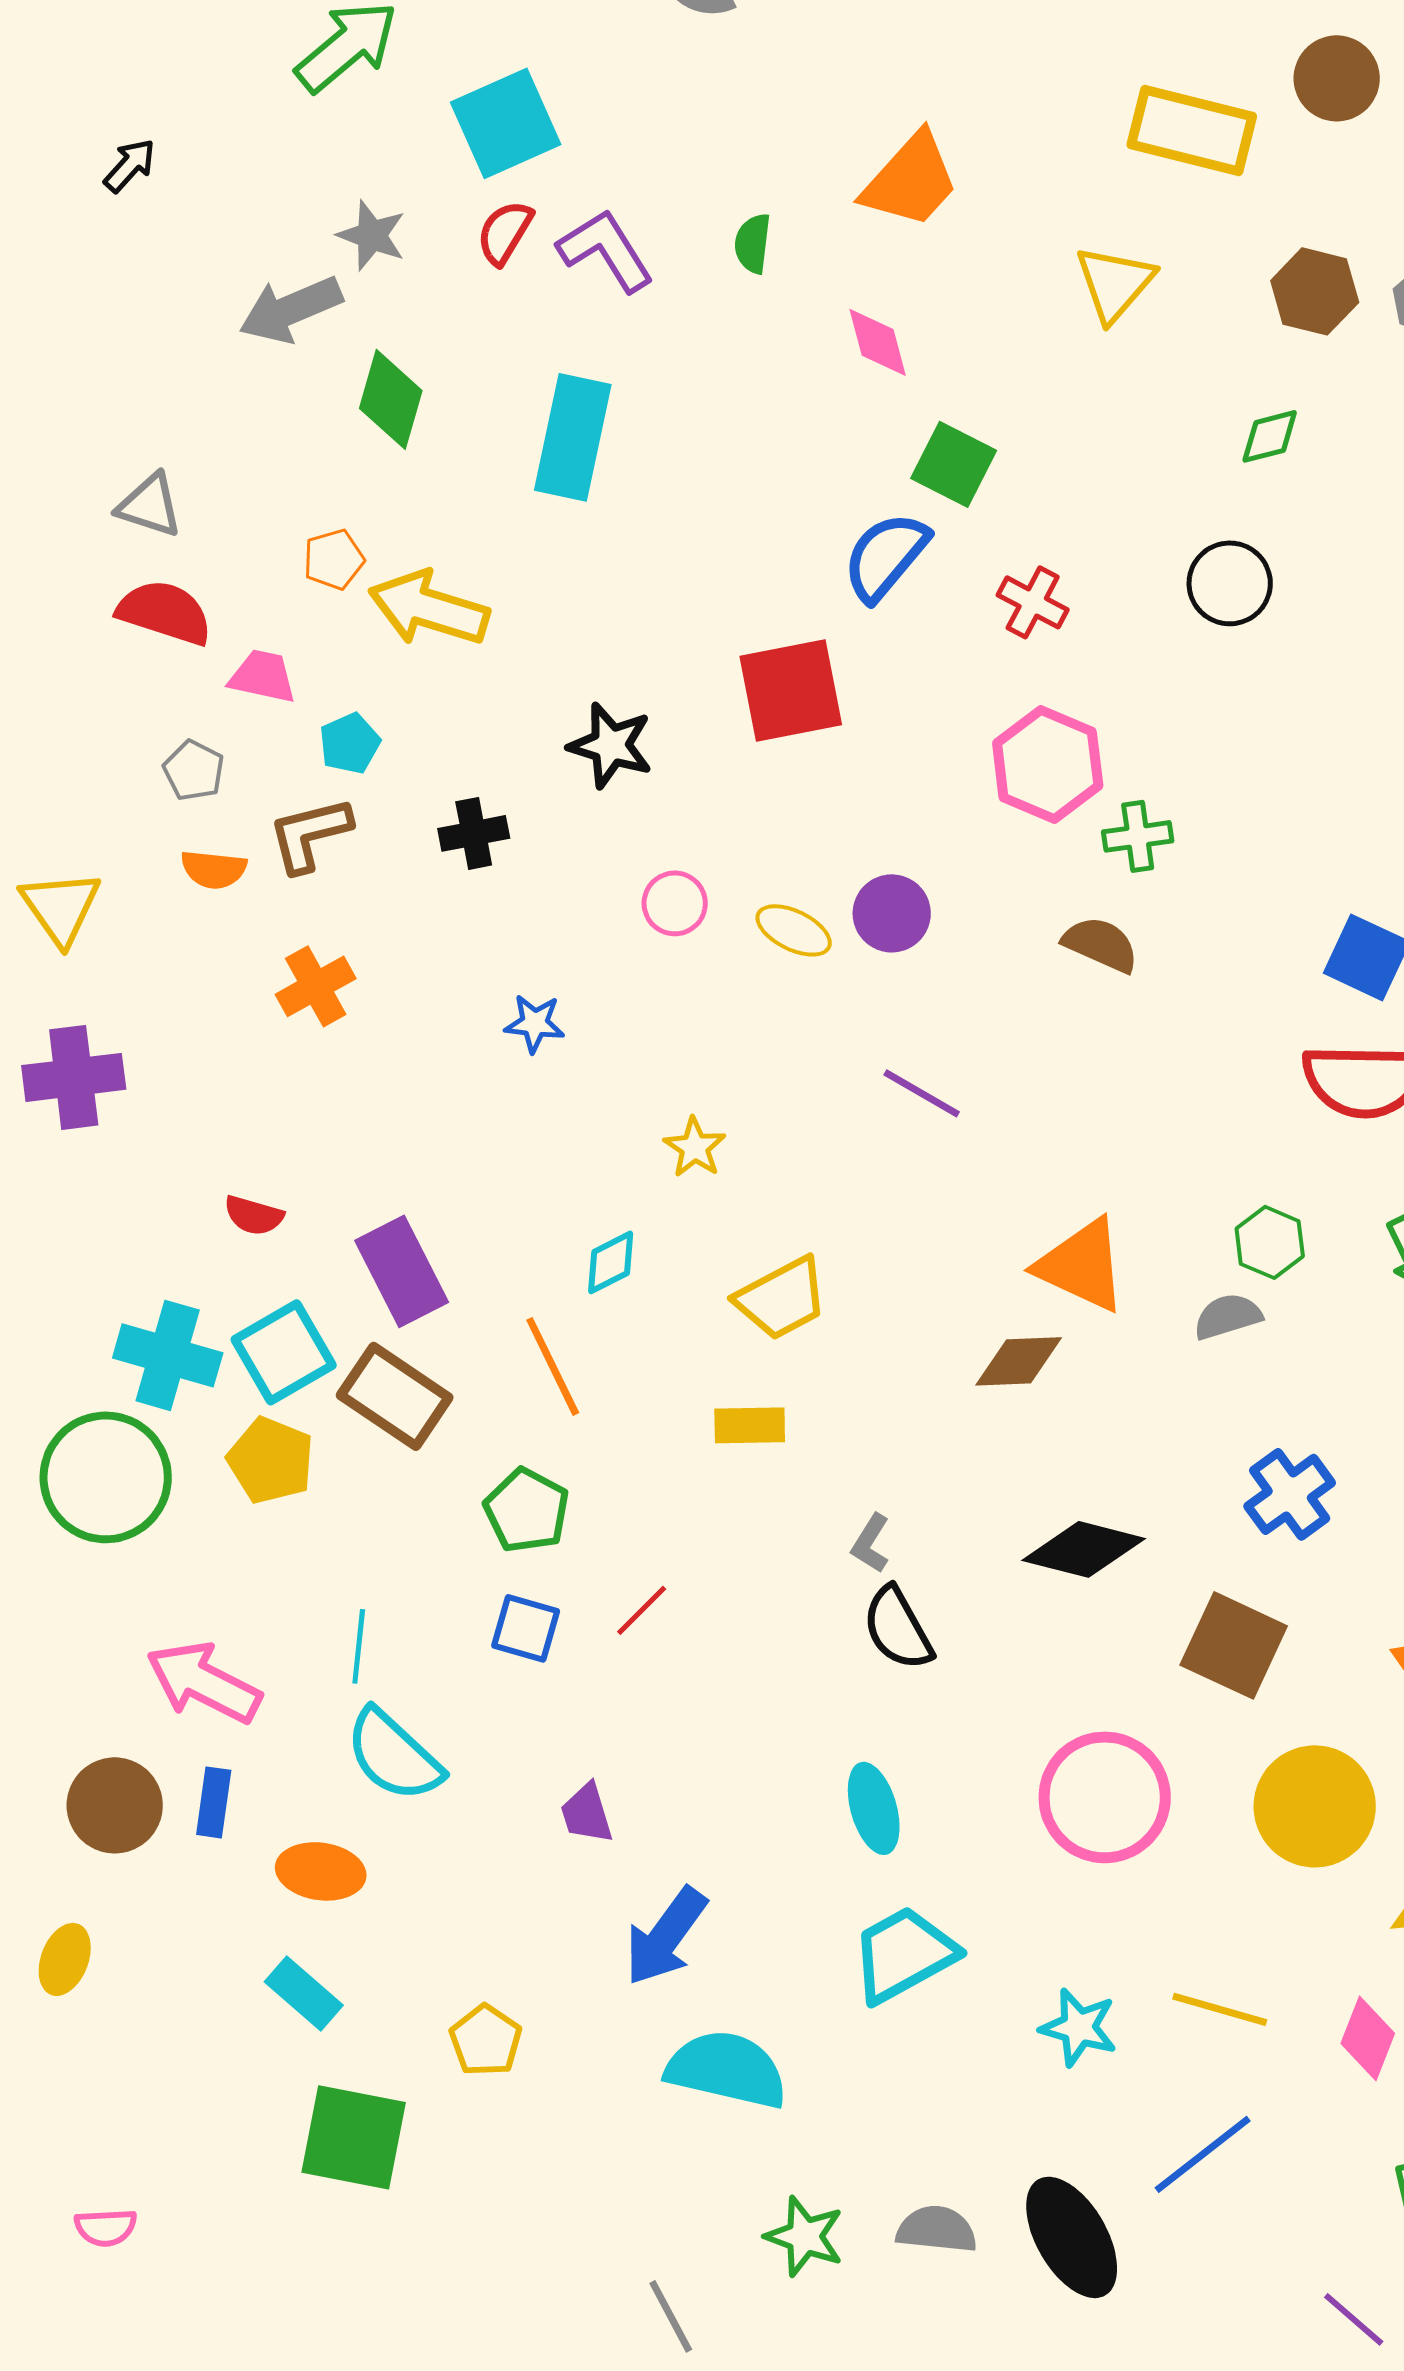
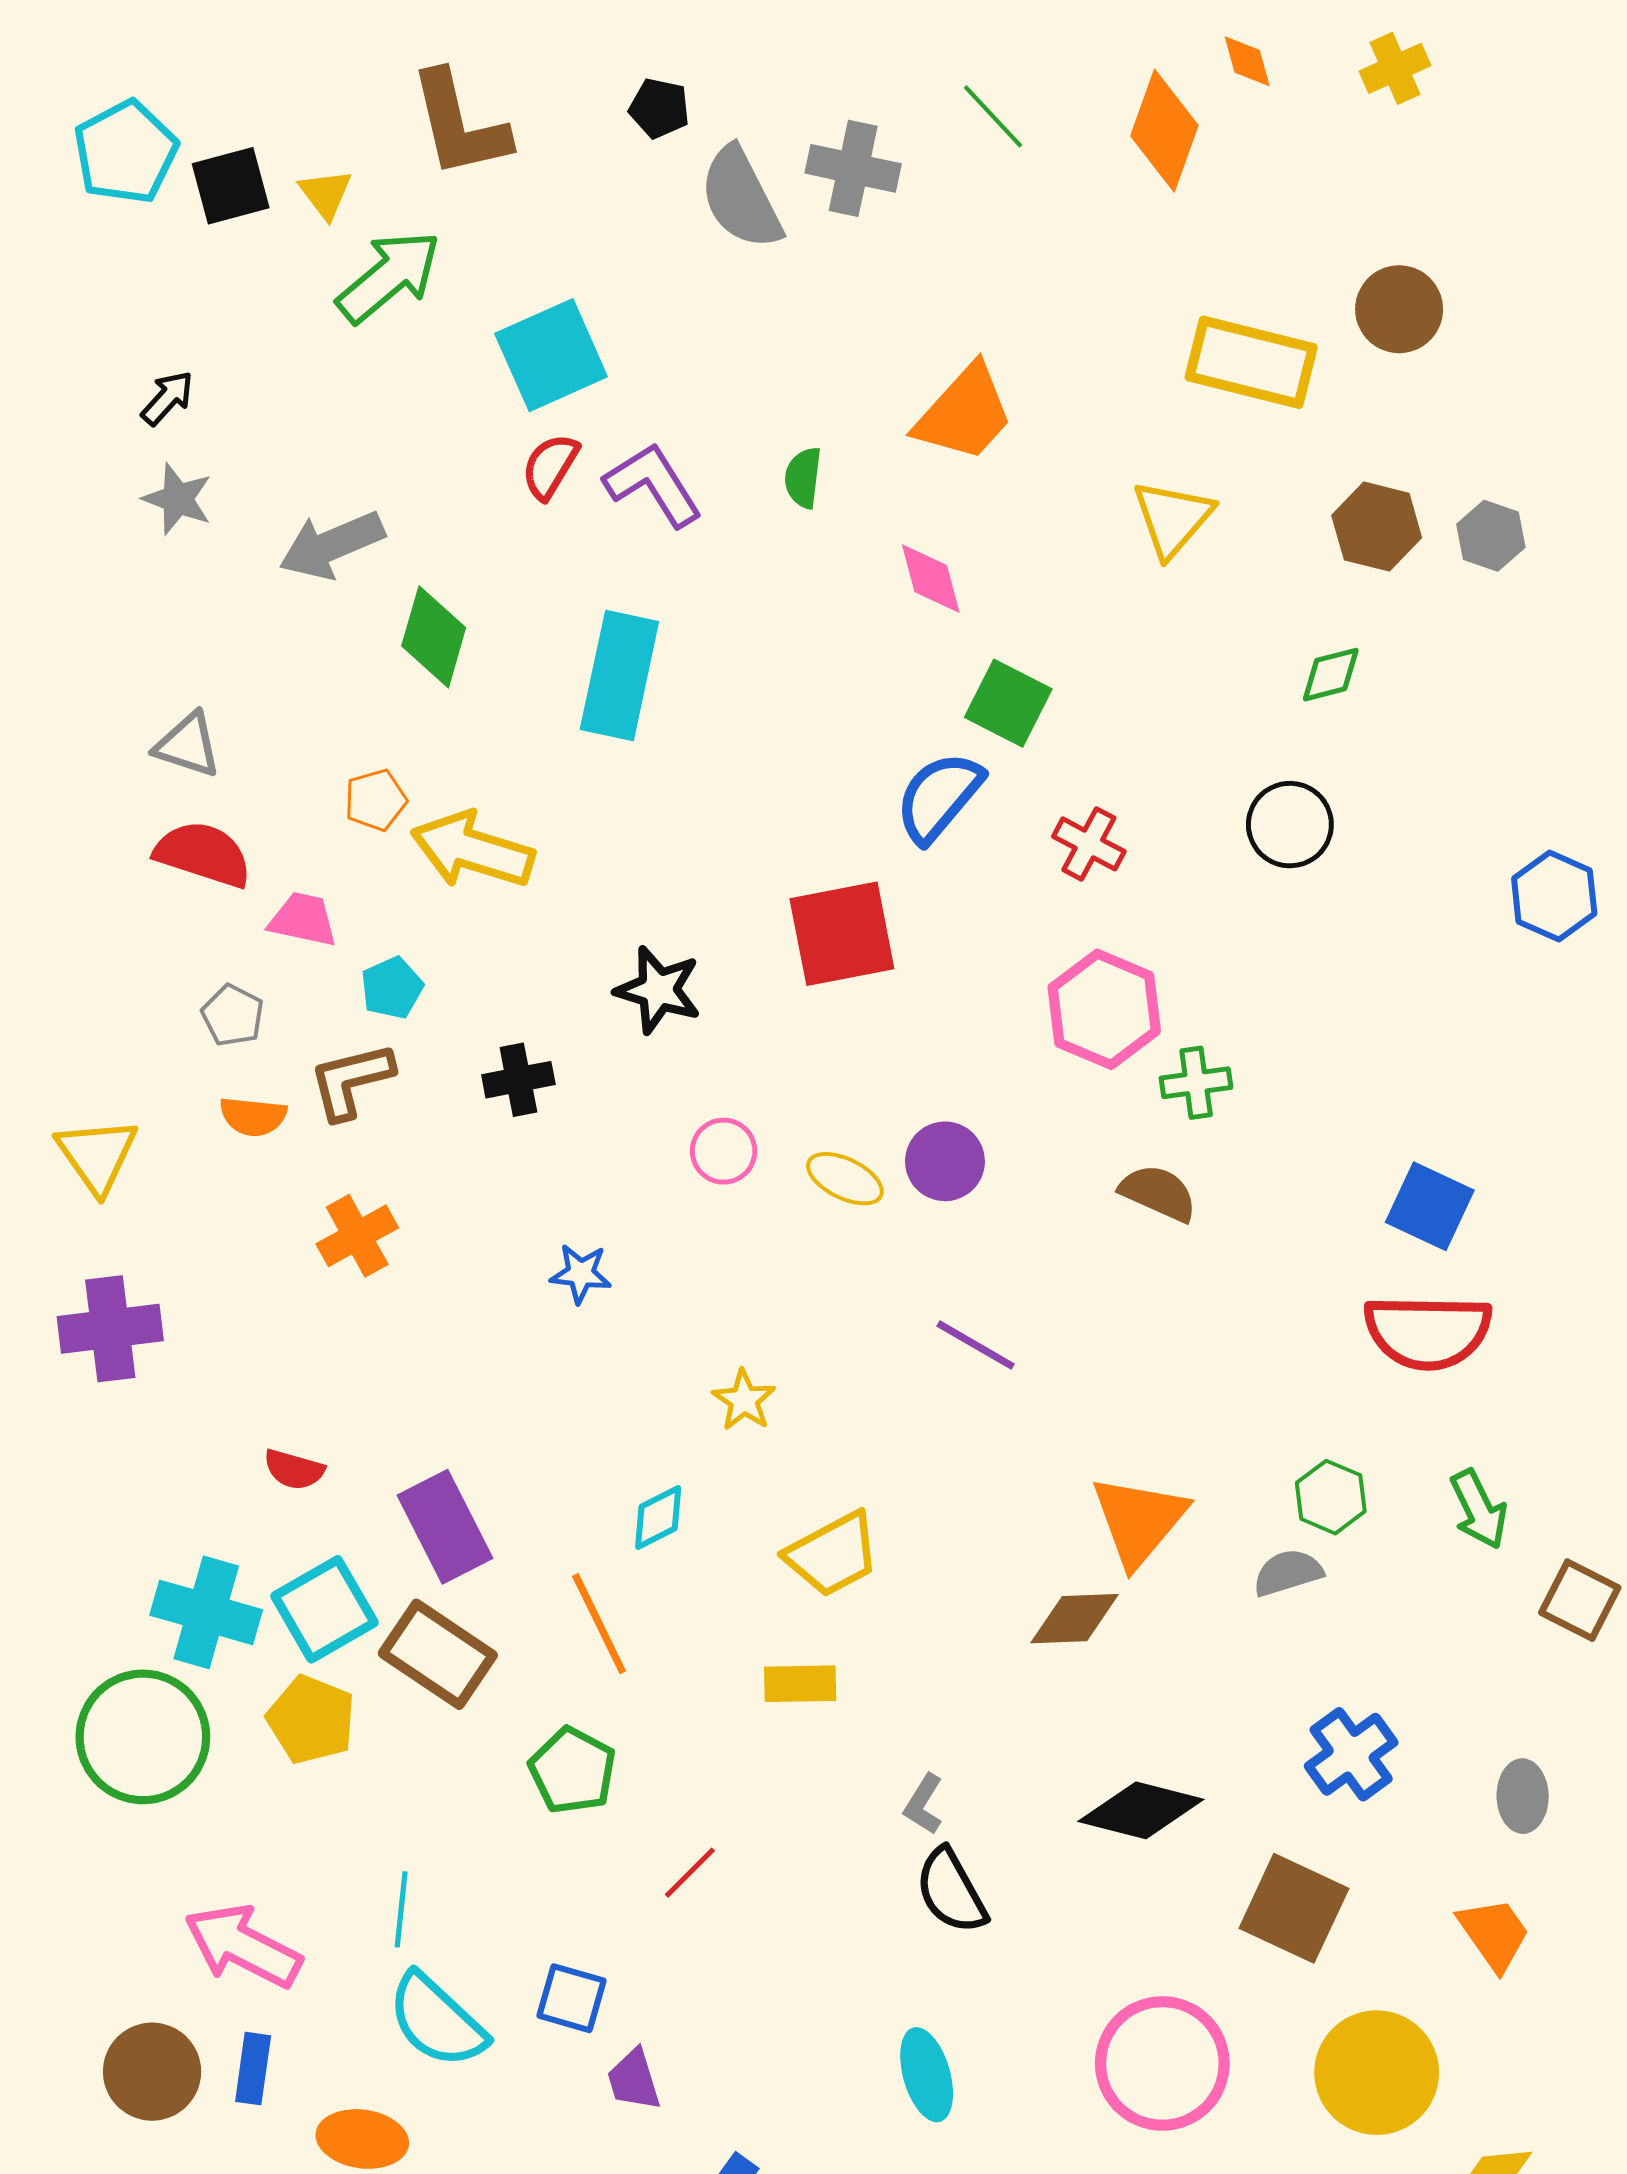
gray star: (372, 235) -> (178, 499), moved
orange triangle: (1082, 1265) -> (1139, 1521), turned 45
blue square: (526, 1628) -> (571, 1998), moved

